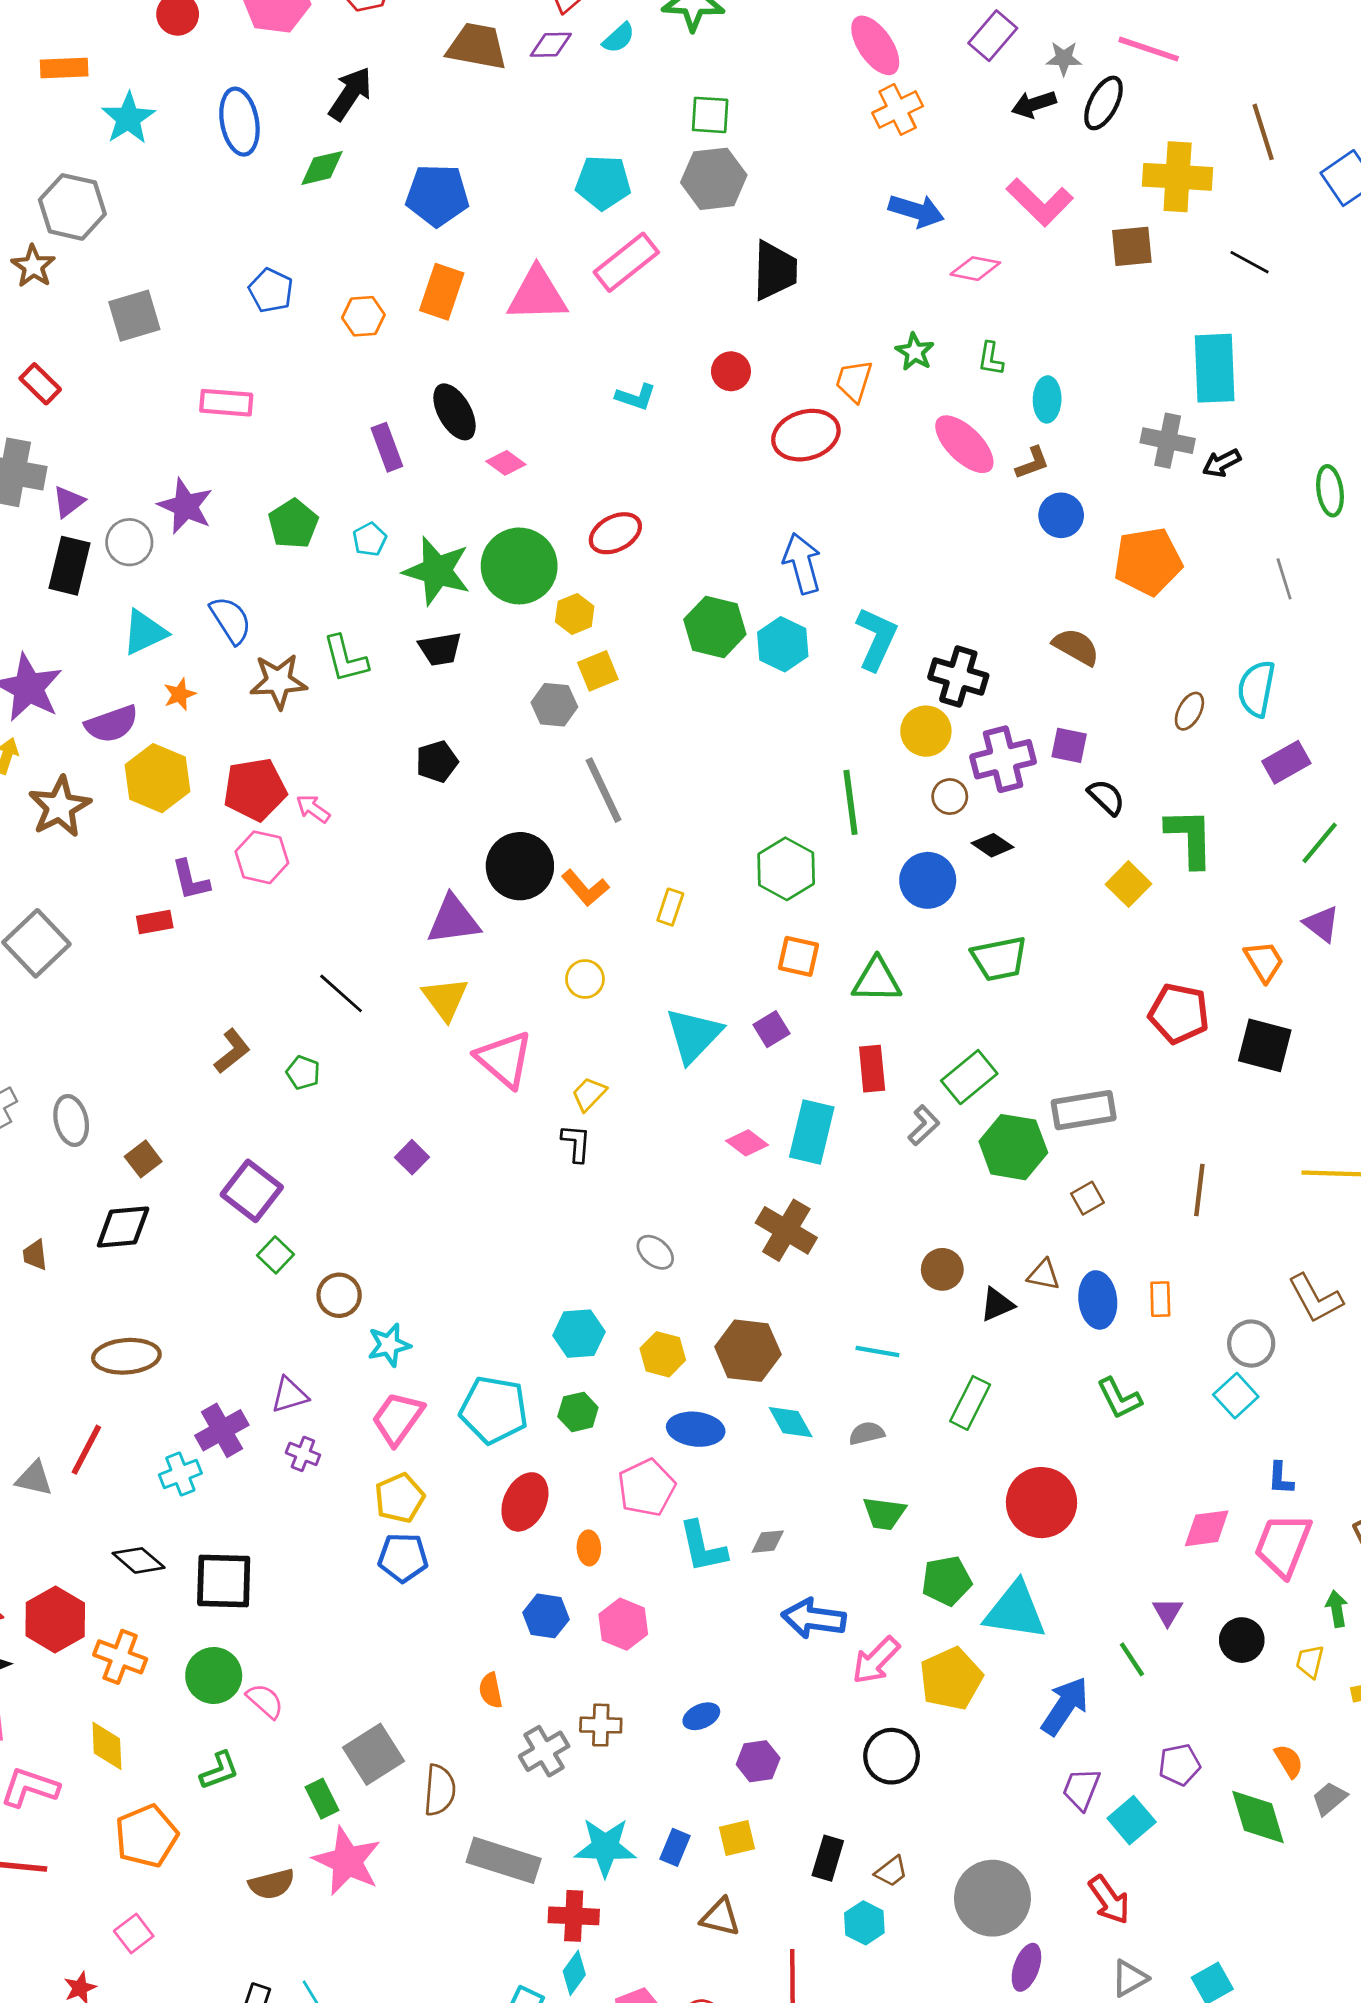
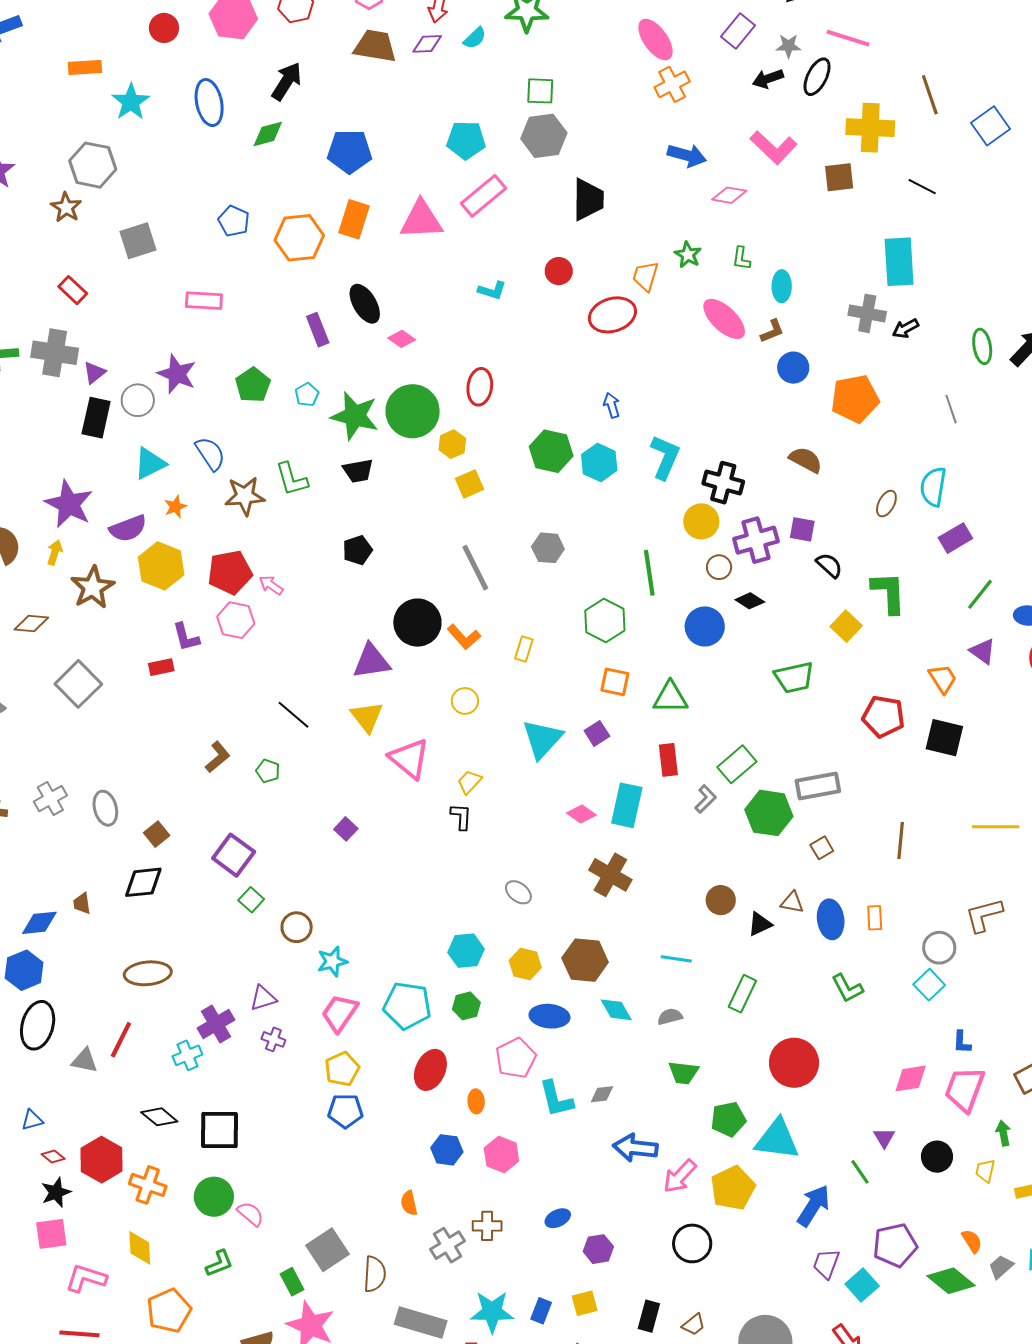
orange hexagon: (363, 316) -> (299, 238), size x1.6
red ellipse: (615, 533) -> (480, 387), turned -54
blue arrow: (802, 563) -> (612, 405), size x0.6
gray hexagon: (554, 705) -> (548, 548), moved
green trapezoid: (999, 959) -> (794, 677), moved
brown L-shape: (1315, 1298) -> (984, 915), turned 105
purple pentagon: (1179, 1765) -> (895, 1245), size x1.5
green diamond: (1258, 1817) -> (951, 1281), turned -33

